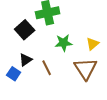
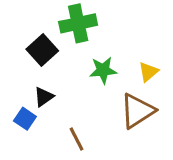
brown line: (47, 68) -> (76, 139), moved
brown triangle: (86, 69) -> (137, 111), turned 30

